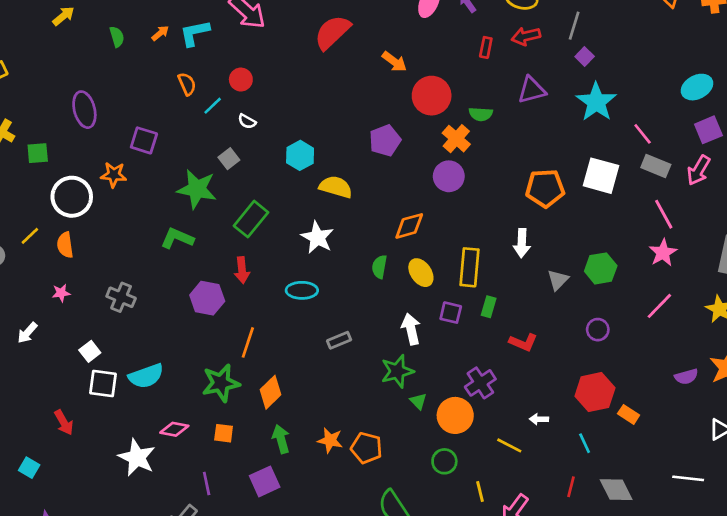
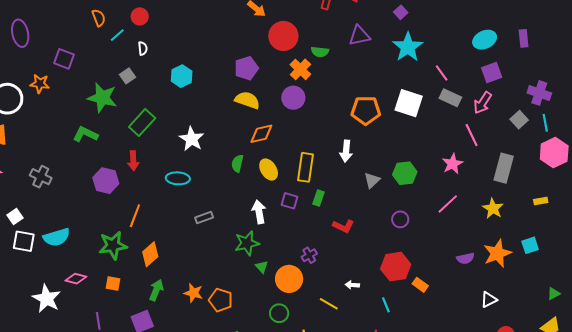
white semicircle: (247, 121) -> (143, 48), turned -128
yellow semicircle: (336, 187) -> (247, 100), moved
pink line: (664, 214) -> (472, 135), moved
purple cross: (480, 383) -> (309, 255), size x0.7
green arrow: (281, 439) -> (156, 290), turned 35

